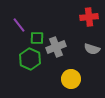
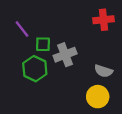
gray semicircle: (92, 49) -> (104, 71), moved
yellow circle: (71, 79) -> (98, 97), moved

